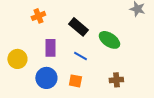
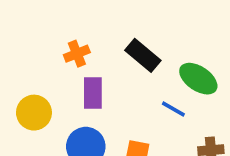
orange cross: (38, 16) -> (77, 54), moved
blue line: (80, 56) -> (173, 109), moved

